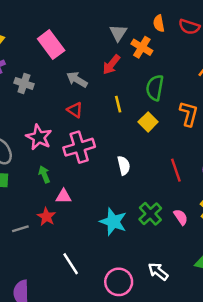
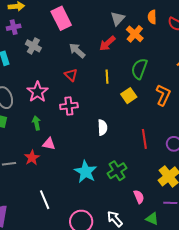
pink cross: (79, 147) -> (69, 106), size x0.7
pink semicircle: (181, 217) -> (139, 197), moved

